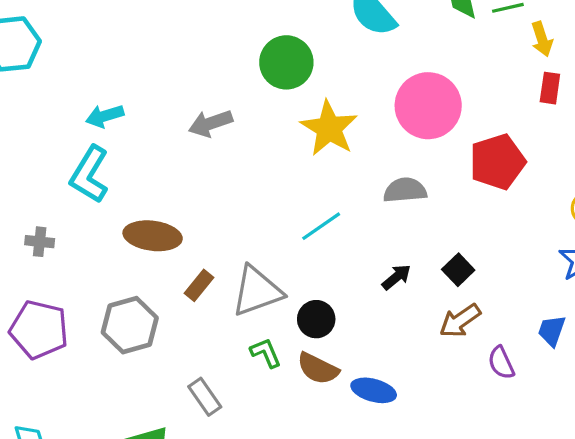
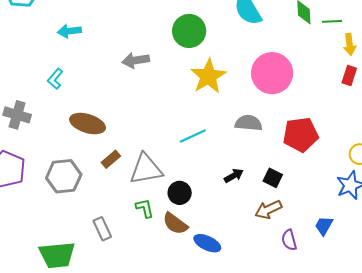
cyan arrow: (105, 116) -> (69, 31), moved
red pentagon: (497, 162) -> (301, 135), moved
cyan L-shape: (89, 175) -> (55, 79), size x0.6
gray cross: (40, 242) -> (17, 115), size x1.5
black square: (458, 270) -> (273, 178), turned -30

